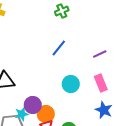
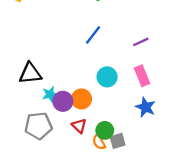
cyan star: (22, 114) -> (50, 94), moved
orange circle: (46, 114) -> (81, 99), moved

